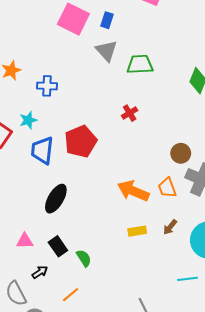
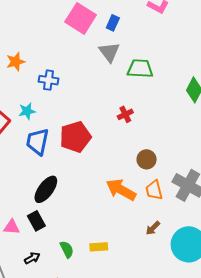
brown circle: (181, 153) -> (147, 159), moved
yellow rectangle: (137, 231) -> (99, 247), moved
black rectangle: (58, 246) -> (36, 221), moved
black arrow: (40, 272) -> (32, 258), moved

